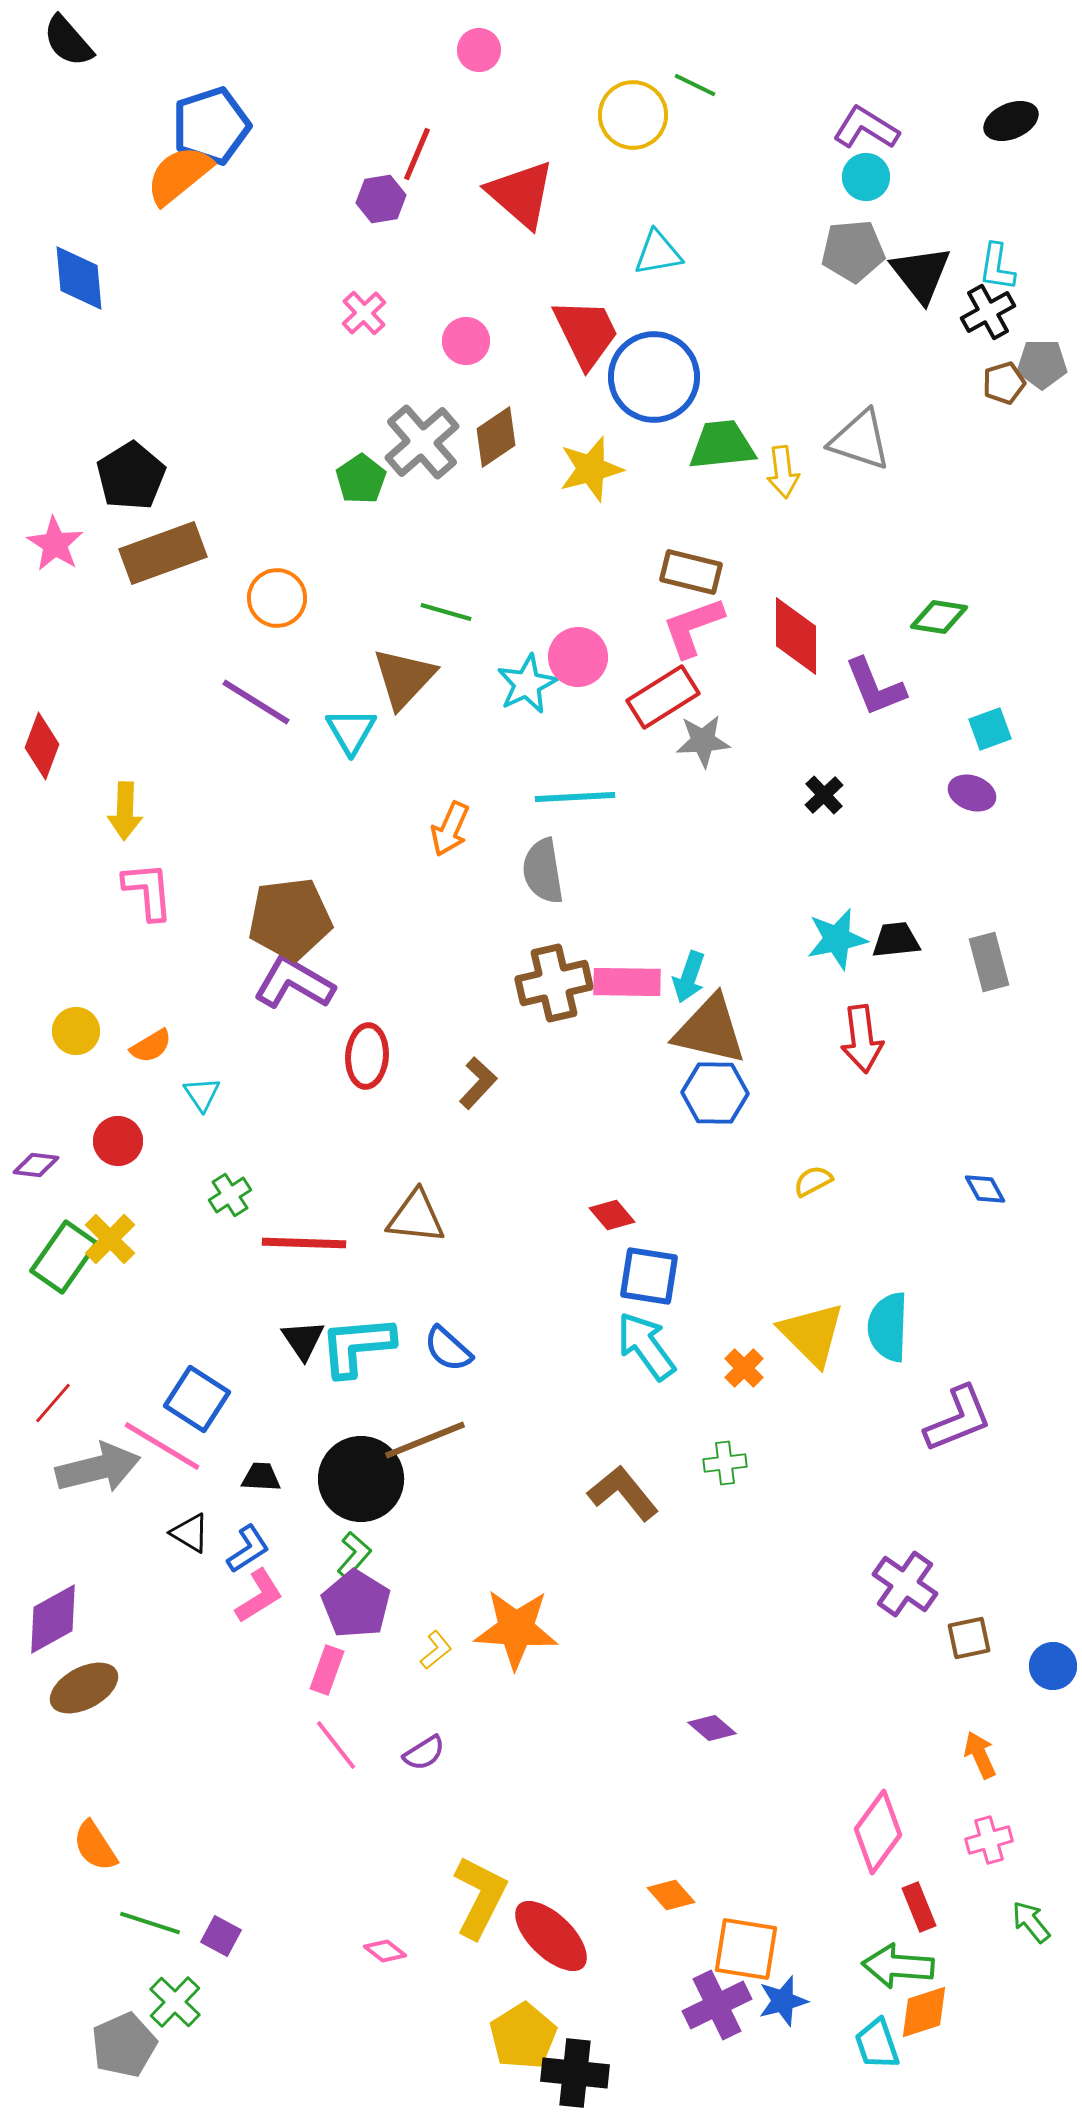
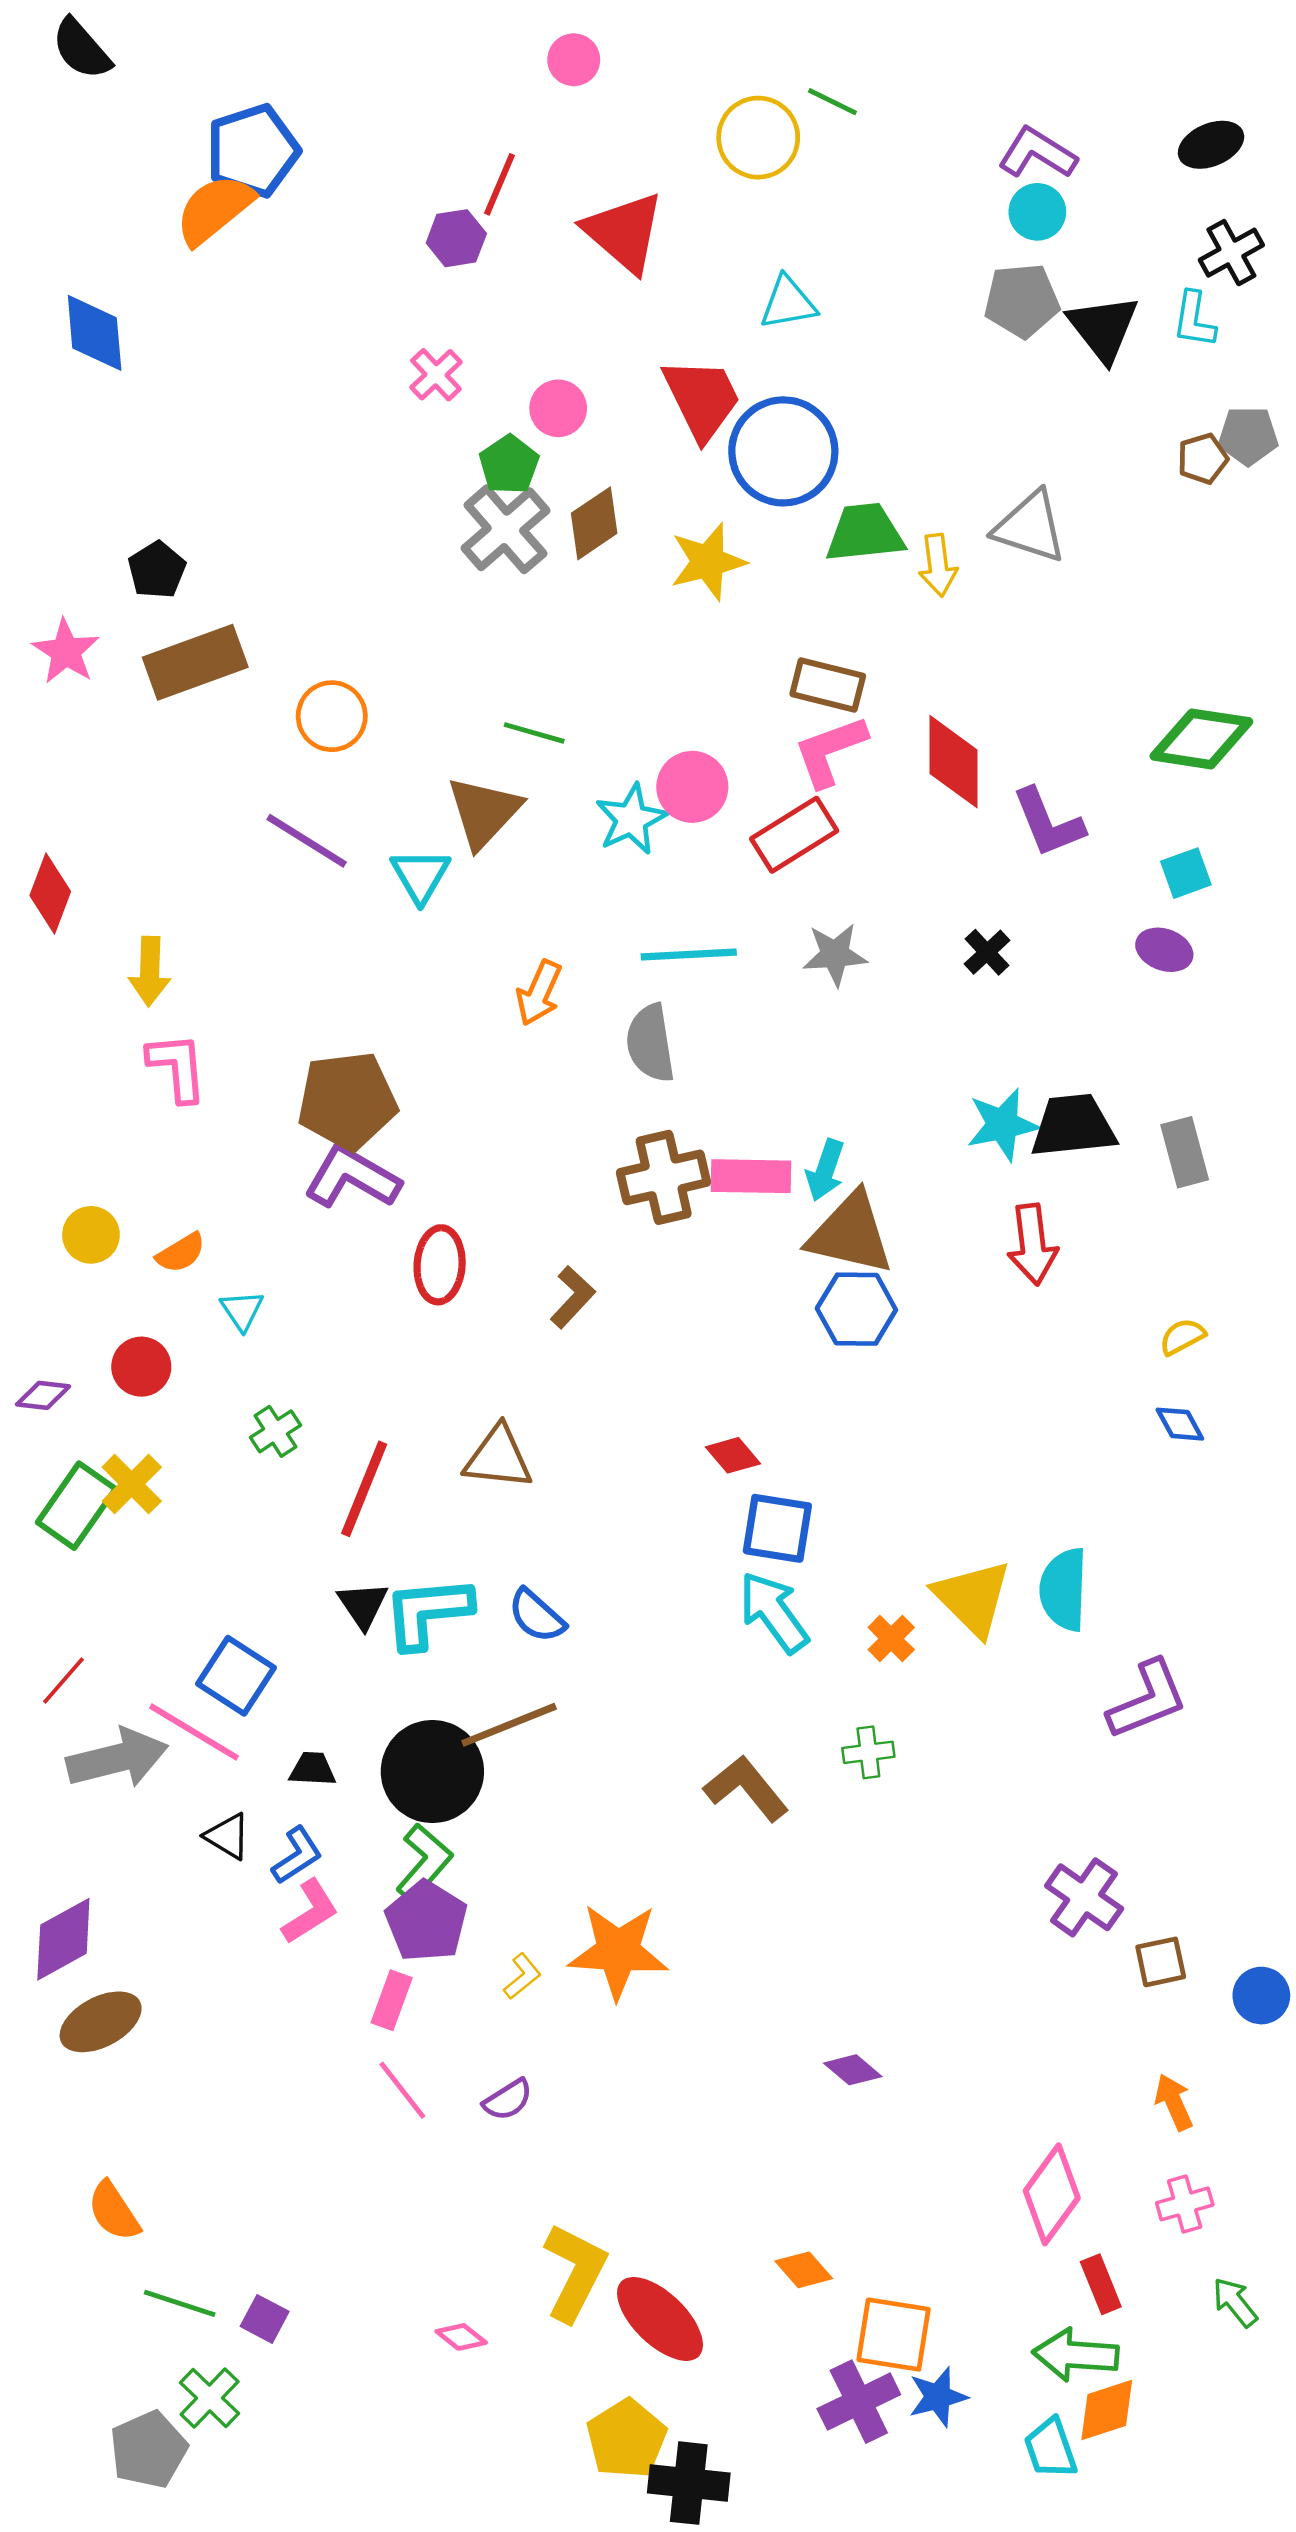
black cross: (988, 312) -> (1231, 253), moved
black pentagon: (131, 476) -> (157, 570), size x0.7
green pentagon: (361, 479) -> (509, 465), moved
green diamond: (939, 617) -> (1201, 739), moved, size x1.5
gray star: (703, 741) -> (835, 955), moved
black trapezoid: (896, 940) -> (1073, 1126), size x1.5
yellow semicircle: (813, 1181) -> (1182, 1337), moved
red line: (304, 1243) -> (364, 1489), turned -70
green L-shape: (354, 1555) -> (424, 1863), size x1.4

